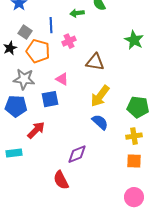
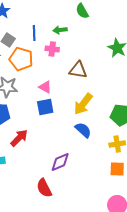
green arrow: (77, 13) -> (60, 30), moved
pink cross: (69, 41) -> (52, 49), turned 32
blue square: (50, 99) -> (45, 107), moved

